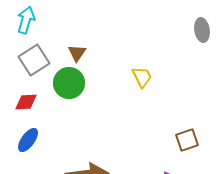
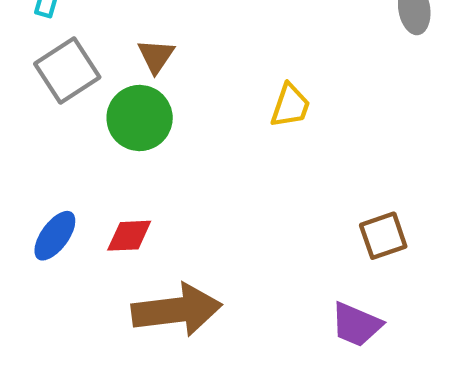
yellow trapezoid: (142, 77) -> (290, 106), turned 45
red diamond: (26, 102) -> (129, 236), moved

